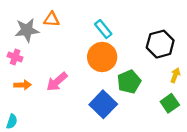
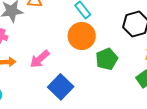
blue square: (103, 104) -> (61, 87), moved

